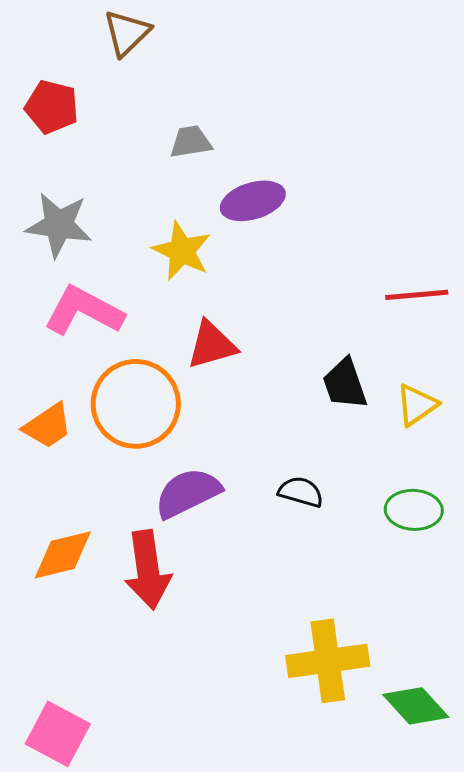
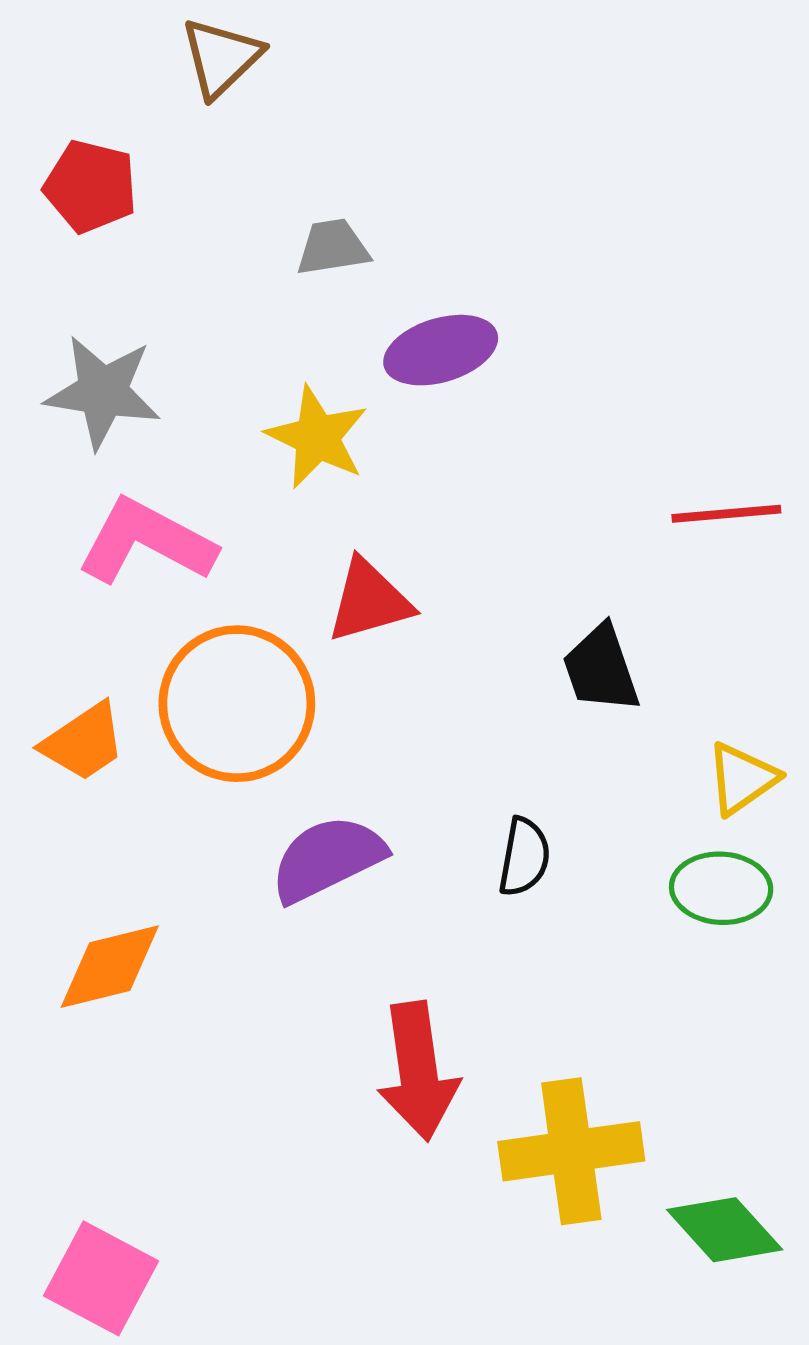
yellow triangle: (417, 405) -> (742, 779), moved
black semicircle: (301, 492) -> (524, 857), turned 84
red arrow: (148, 570) -> (418, 1071), moved

